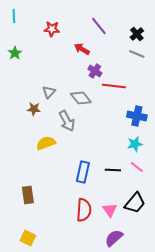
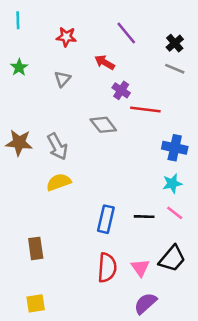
gray triangle: (49, 92) -> (62, 79), moved
brown star: (34, 109) -> (19, 143), moved, size x1.5
gray arrow: (67, 121) -> (57, 146), moved
yellow square: (28, 238) -> (36, 303), turned -35

